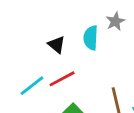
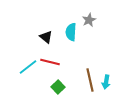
red line: (62, 79) -> (50, 62), turned 42

